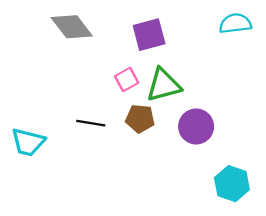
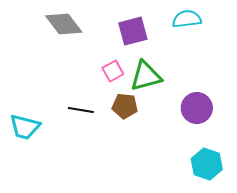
cyan semicircle: (235, 23) -> (187, 19), moved
purple circle: (196, 126) -> (197, 108), moved

